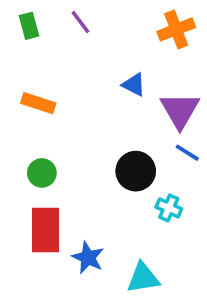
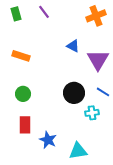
blue line: (187, 153) -> (103, 92), moved
cyan cross: (169, 208) -> (92, 113), turned -32
red rectangle: (46, 230) -> (25, 125), size x0.7

